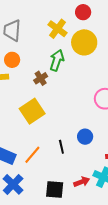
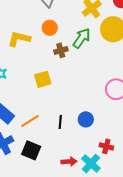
orange circle: (12, 60) -> (50, 28), moved
yellow square: (32, 111) -> (43, 79), size x0.7
black square: (55, 190) -> (31, 150), moved

